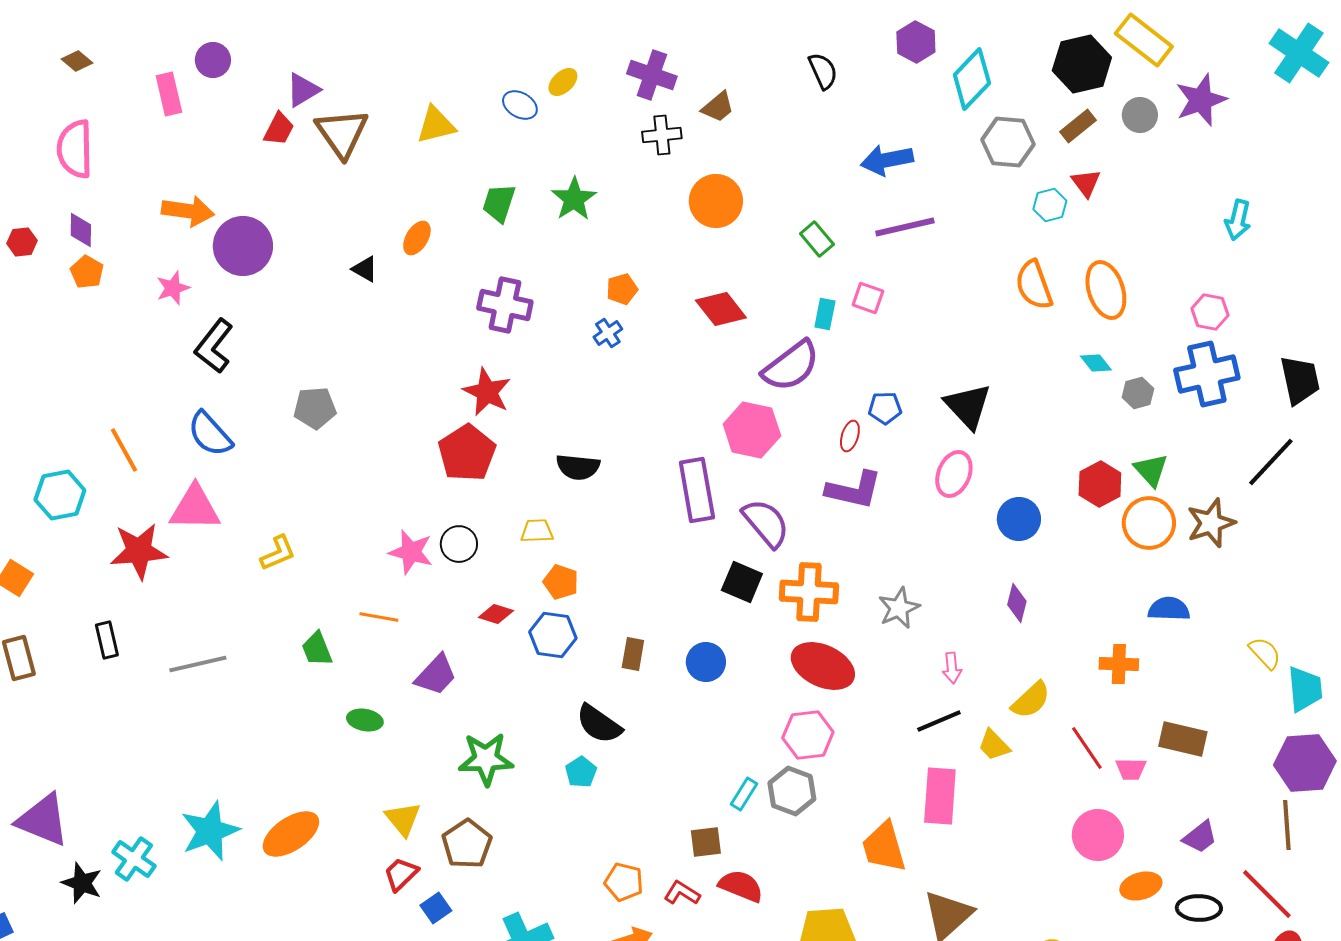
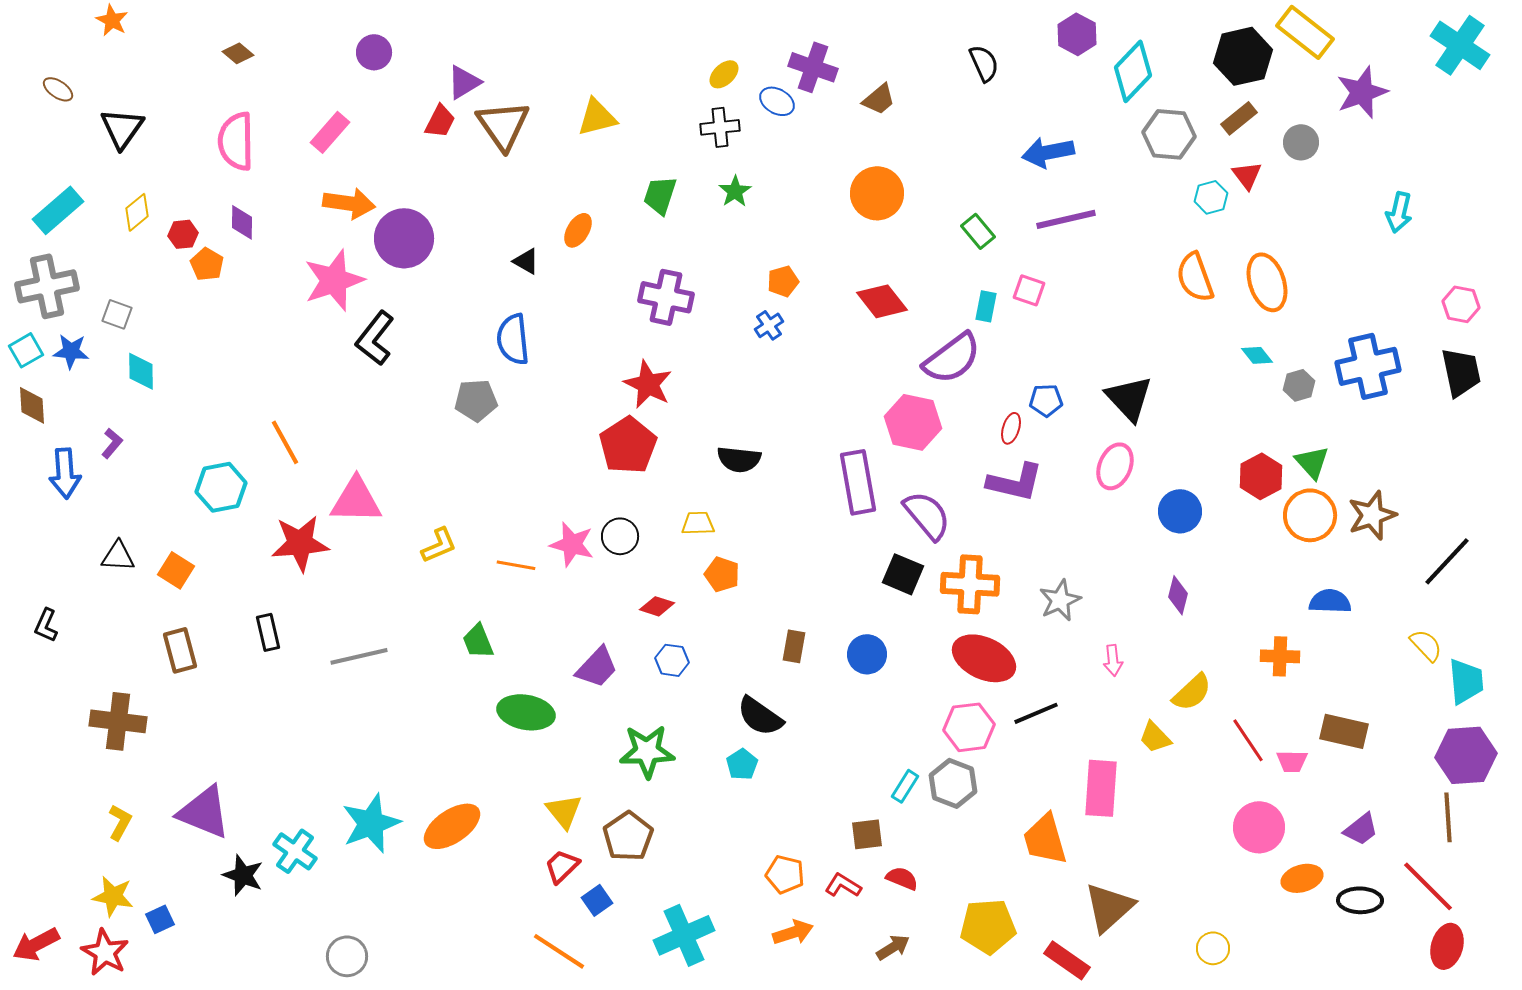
pink rectangle: (169, 94) -> (330, 132), moved, turned 54
blue ellipse: (520, 105) -> (777, 101), moved
gray circle: (1140, 115) -> (1301, 142), moved
black cross: (662, 135) -> (720, 127), moved
green star: (574, 199) -> (735, 191), size x0.7
orange pentagon: (87, 272) -> (207, 264), moved
pink star: (173, 288) -> (334, 280), size x1.8
pink hexagon: (1210, 312) -> (1461, 304), moved
blue semicircle: (210, 434) -> (513, 339), moved, turned 36
black line: (1271, 462) -> (1447, 561), moved
orange line: (379, 617) -> (516, 565), moved
blue hexagon: (553, 635) -> (672, 660), moved, size x0.7
green ellipse: (365, 720) -> (526, 712), size x1.6
black line: (939, 721) -> (1036, 713), moved
red semicircle: (741, 886) -> (902, 878), size x0.7

